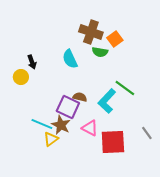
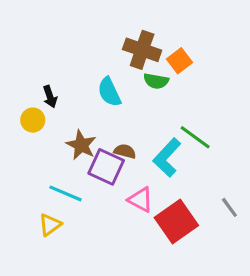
brown star: (61, 125) -> (81, 145), moved
yellow triangle: (51, 139) -> (50, 225), moved
red square: (113, 142) -> (176, 222), turned -32

